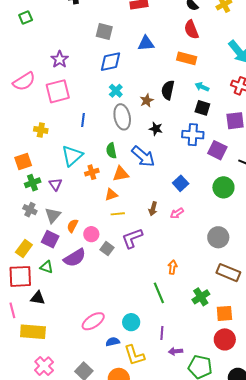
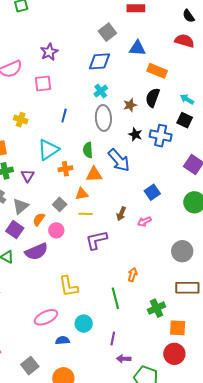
red semicircle: (191, 30) -> (184, 41), turned 120
gray square: (104, 31) -> (107, 32), moved, turned 30
orange rectangle: (187, 58) -> (157, 71), moved
pink square: (58, 91) -> (43, 84), size x0.7
blue cross: (193, 135) -> (161, 136), moved
gray square: (107, 249) -> (60, 204), moved
brown rectangle: (228, 273) -> (187, 288), turned -30
yellow L-shape: (134, 355) -> (68, 286), moved

